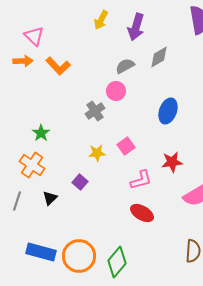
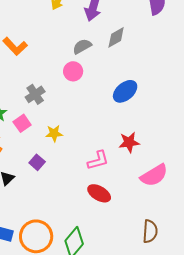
gray cross: (95, 111) -> (35, 94), moved
blue ellipse: (168, 111) -> (125, 91), turned 30
pink square: (126, 146) -> (22, 123), moved

